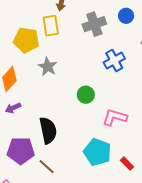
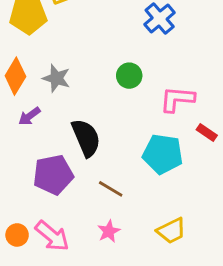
gray star: (48, 67) -> (56, 78), moved
red rectangle: (127, 164) -> (207, 133), moved
brown line: (47, 167) -> (111, 189), moved

